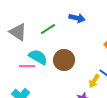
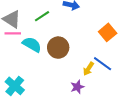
pink line: (27, 66) -> (13, 33), moved

